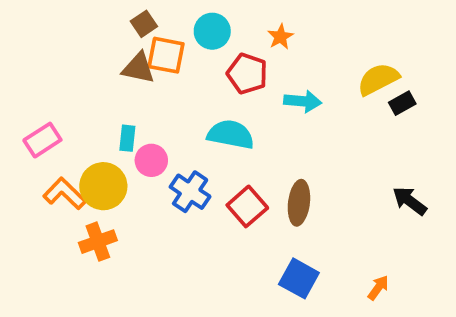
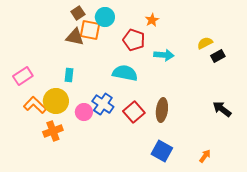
cyan circle: (212, 31) -> (105, 17), moved
yellow semicircle: (378, 79) -> (205, 43), size x0.7
pink circle: (151, 160) -> (84, 112), moved

